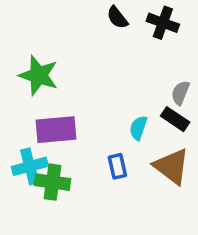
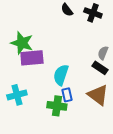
cyan semicircle: (138, 128) -> (61, 75), moved, size x1.5
purple rectangle: (56, 130) -> (32, 58), moved
green cross: (53, 182) -> (57, 106), moved

